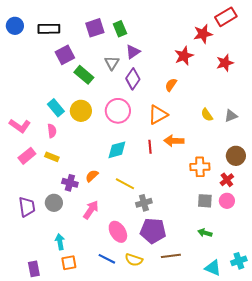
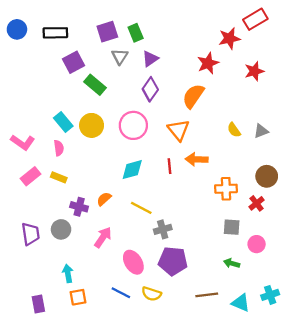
gray triangle: (112, 63) -> (120, 56), moved
orange semicircle: (171, 85) -> (193, 96), size x1.6
orange triangle: (158, 115) -> (179, 130), turned -40
pink circle: (227, 201) -> (257, 244), moved
brown line: (171, 256) -> (207, 295), moved

